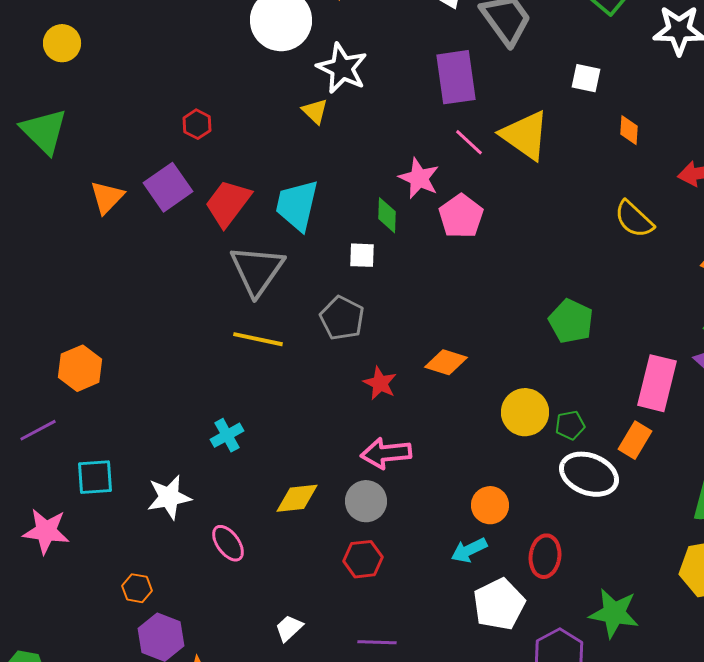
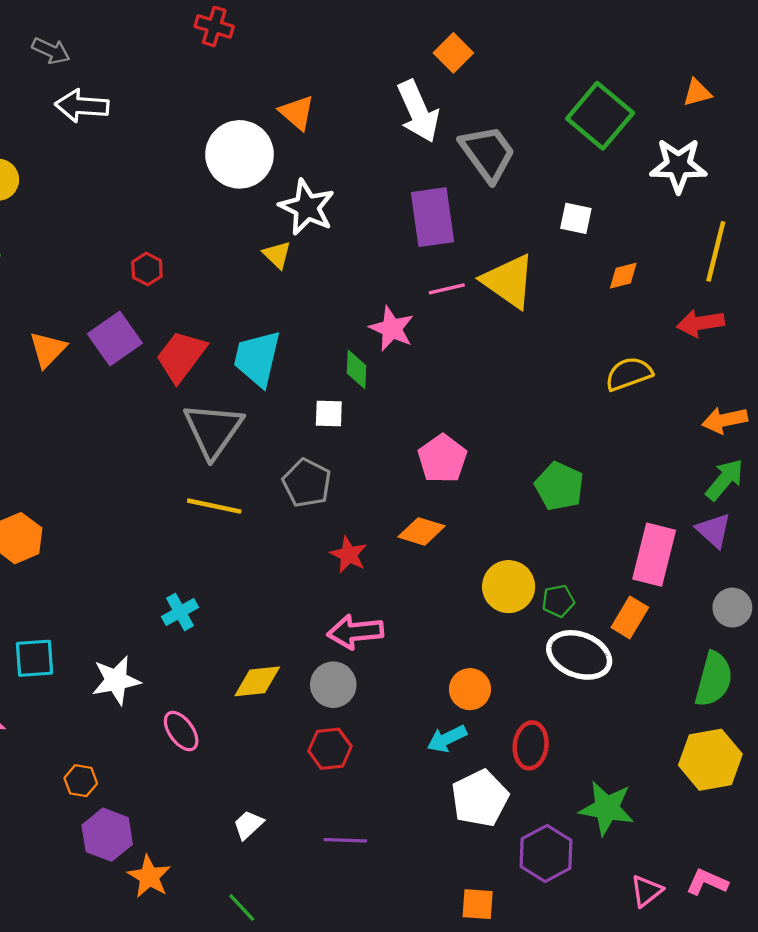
orange diamond: (629, 130) -> (623, 276), turned 72
pink line: (469, 142) -> (447, 289), turned -56
pink pentagon: (461, 216) -> (442, 459), moved
yellow semicircle: (634, 219) -> (629, 374), turned 117

